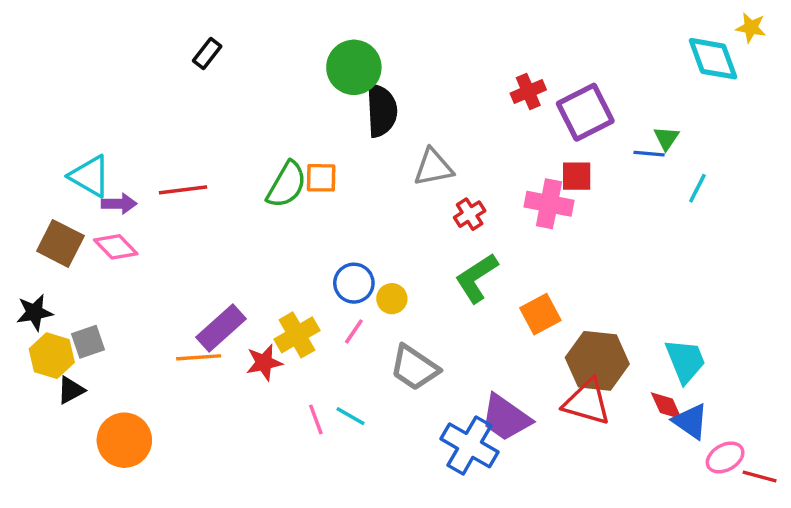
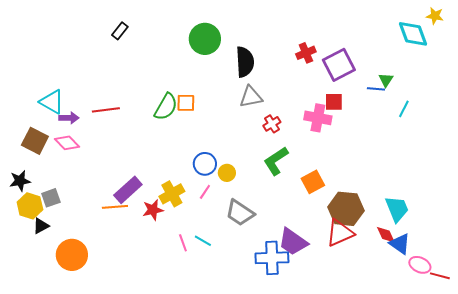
black semicircle: (382, 110) -> (245, 62), moved
red triangle: (587, 402) -> (340, 233), turned -40
blue cross: (470, 445) -> (272, 258), turned -32
pink ellipse: (725, 457) -> (420, 265), turned 55

